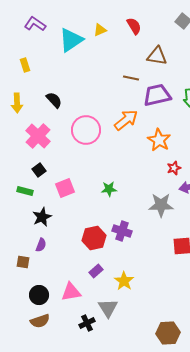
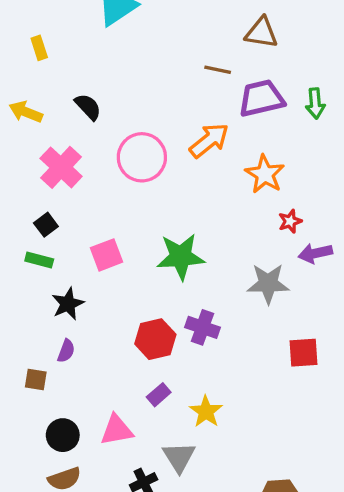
yellow arrow: (17, 103) -> (26, 112), turned 114
black square: (39, 170) -> (46, 225), moved
green star: (109, 189) -> (181, 257), size x1.8

